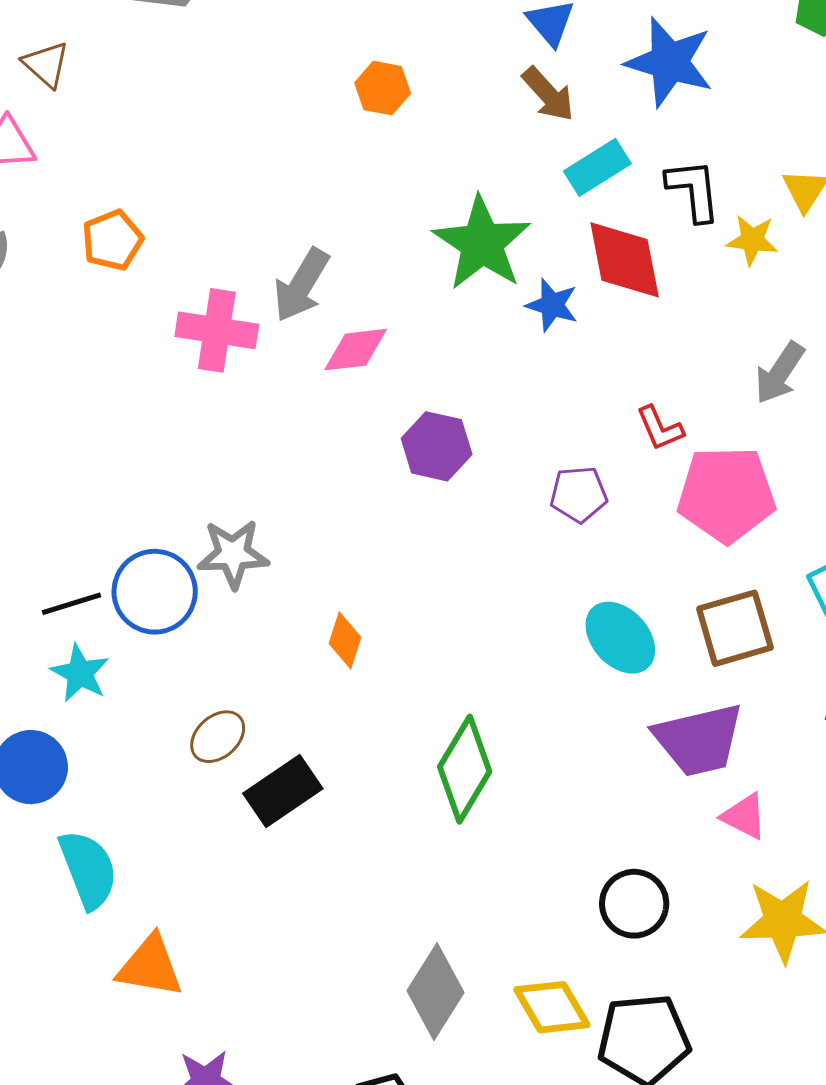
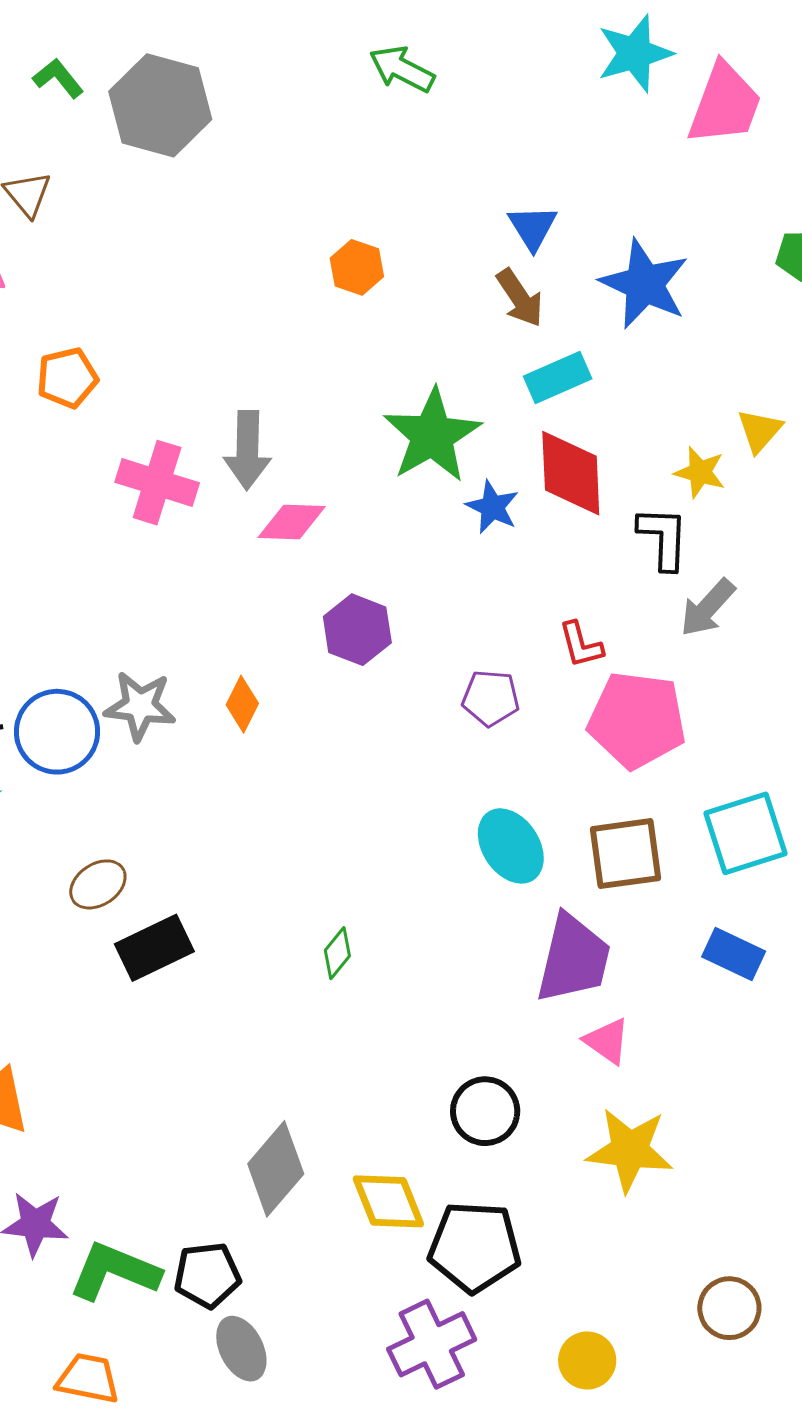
black L-shape: (693, 190) -> (663, 538), moved
gray arrow: (301, 285) -> (247, 450), turned -38
orange diamond: (345, 640) -> (242, 704), moved
purple trapezoid: (699, 740) -> (573, 959), turned -72
green diamond: (465, 769) -> (337, 953), size x0.5

